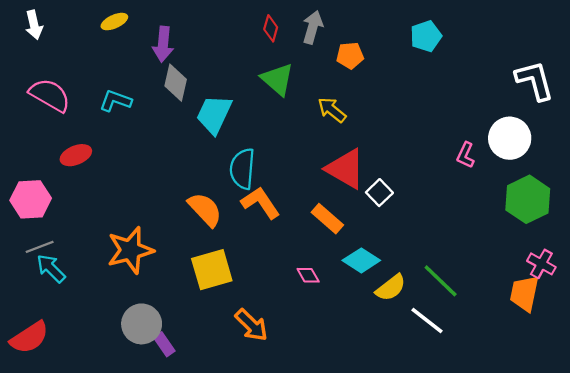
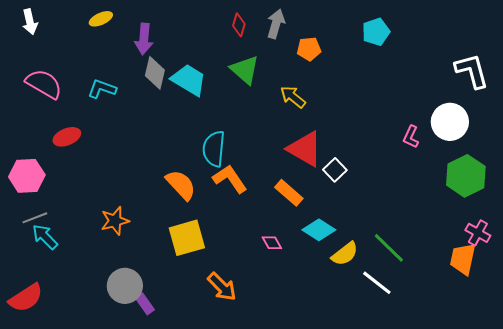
cyan trapezoid: (214, 114) -> (189, 80), moved, turned 96
orange star: (130, 250) -> (115, 221), size x0.7

